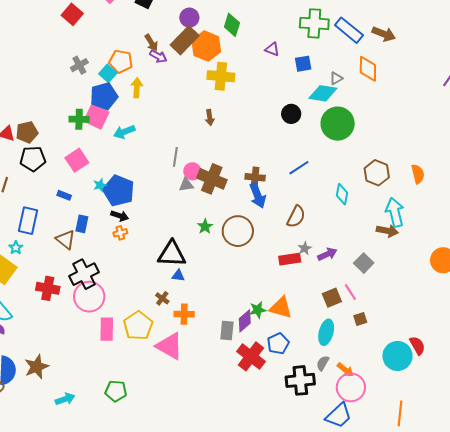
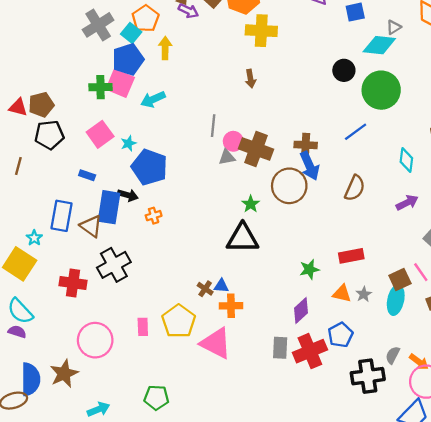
orange pentagon: (121, 61) -> (145, 19), turned 30
gray cross: (79, 65) -> (98, 25), size x1.5
green circle: (338, 124) -> (381, 90), moved
cyan star: (100, 185) -> (128, 143), moved
black arrow: (120, 216) -> (128, 195), moved
blue rectangle: (28, 221) -> (62, 216), moved
blue rectangle: (82, 224) -> (109, 207), size x1.6
brown circle: (238, 231) -> (289, 186), moved
gray star: (305, 248) -> (364, 294), moved
black triangle: (172, 254) -> (243, 238), moved
purple arrow: (327, 254) -> (407, 203), moved
red rectangle: (290, 259) -> (351, 256), moved
blue triangle: (178, 276) -> (221, 286), moved
pink circle: (89, 297) -> (95, 340), moved
orange triangle: (281, 308) -> (342, 294), size x0.7
green star: (258, 310) -> (309, 269), moved
pink rectangle: (107, 329) -> (143, 327), size x0.7
gray rectangle: (227, 331) -> (280, 348), moved
cyan ellipse: (326, 332) -> (396, 300), moved
red cross: (251, 356) -> (310, 351), turned 32

